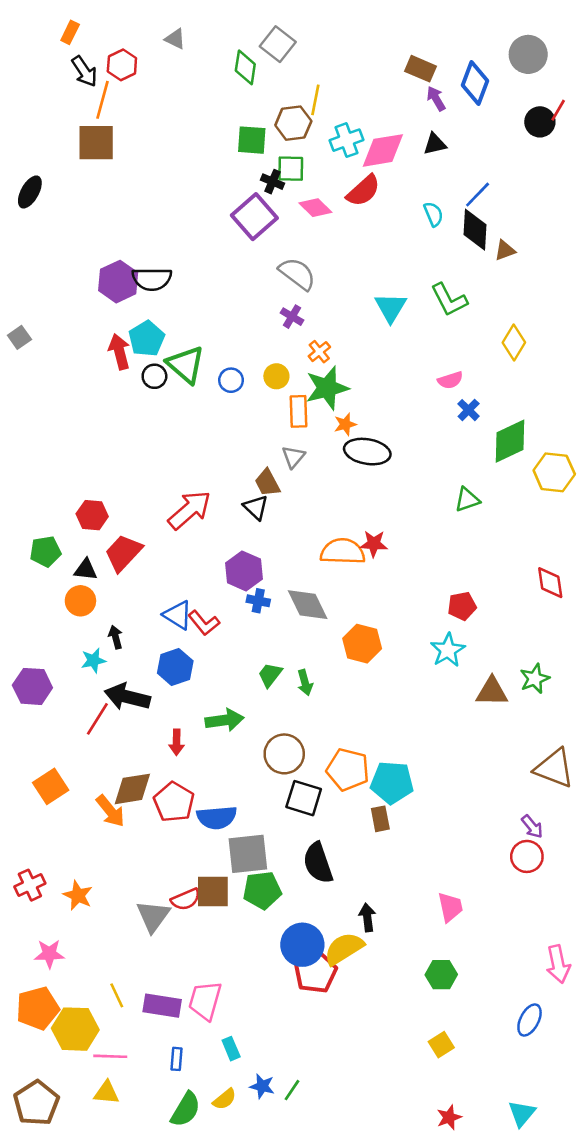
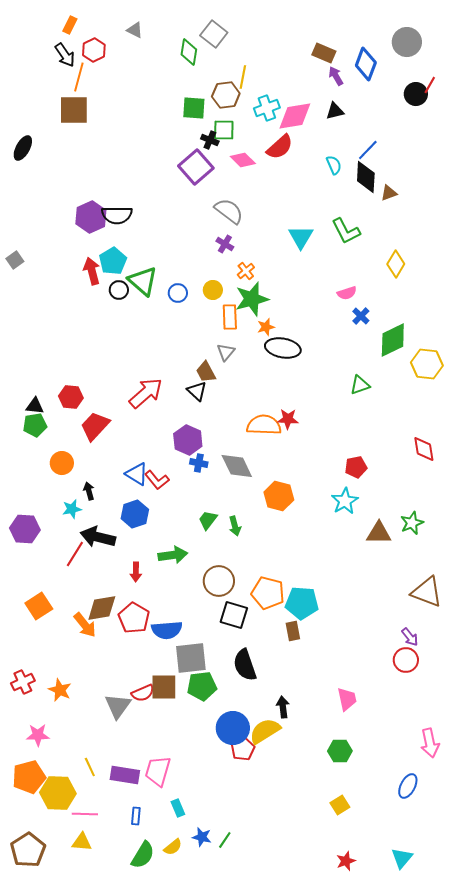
orange rectangle: (70, 32) -> (70, 25), moved
black triangle: (86, 570) -> (35, 406), moved
red pentagon: (315, 972) -> (243, 749), size x0.7

